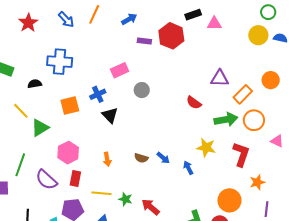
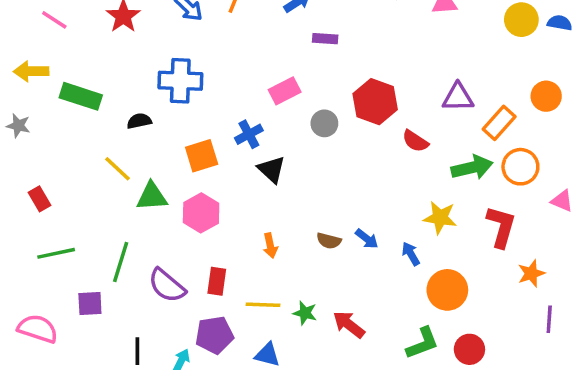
red hexagon: (171, 36) -> (375, 102), moved
green triangle: (40, 128) -> (152, 196), turned 30
pink hexagon: (68, 153) -> (201, 213), moved
orange circle: (229, 200) -> (447, 290), moved

